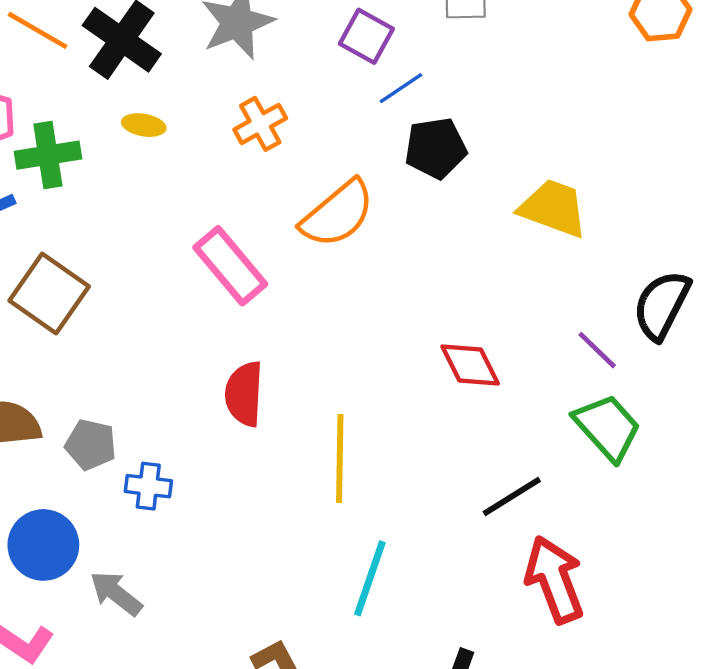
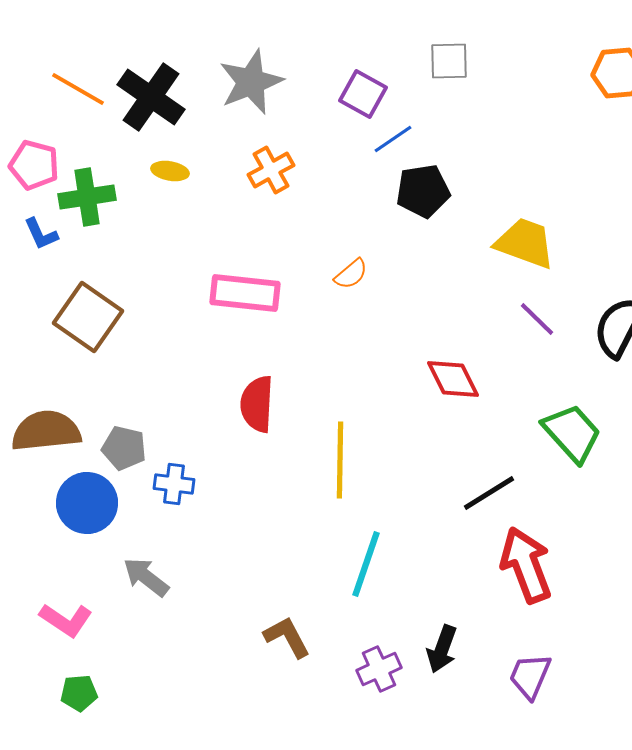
orange semicircle: (338, 214) -> (351, 274), moved, size x0.5
pink rectangle: (230, 266) -> (245, 293), turned -44
purple line: (597, 350) -> (537, 319), moved
blue circle: (43, 545) -> (87, 503), moved

